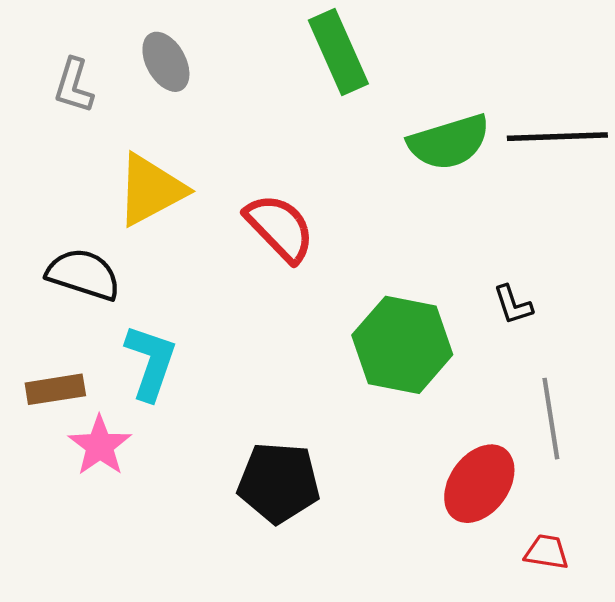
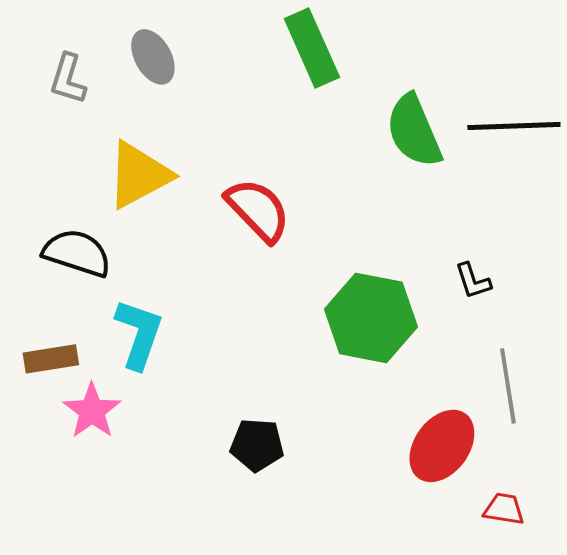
green semicircle: (449, 142) -> (414, 131), turned 84
black pentagon: (279, 483) -> (257, 445), size x0.7

